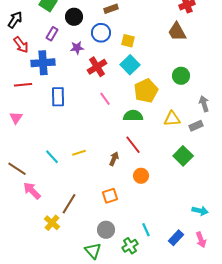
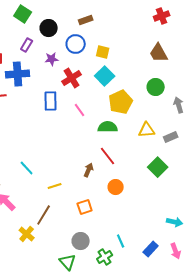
brown trapezoid: (177, 32) -> (159, 53), moved
blue rectangle: (58, 97) -> (51, 101), moved
gray arrow: (204, 104) -> (179, 105), moved
yellow line: (79, 153) -> (55, 186), moved

